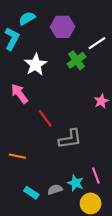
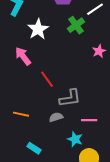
pink star: (101, 101) -> (99, 51), moved
pink line: (96, 175) -> (89, 120), moved, turned -70
gray semicircle: (55, 189) -> (56, 117), moved

